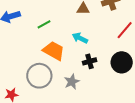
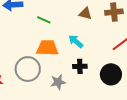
green line: (44, 24) -> (44, 20), turned 40
orange trapezoid: (54, 51) -> (47, 48), turned -40

